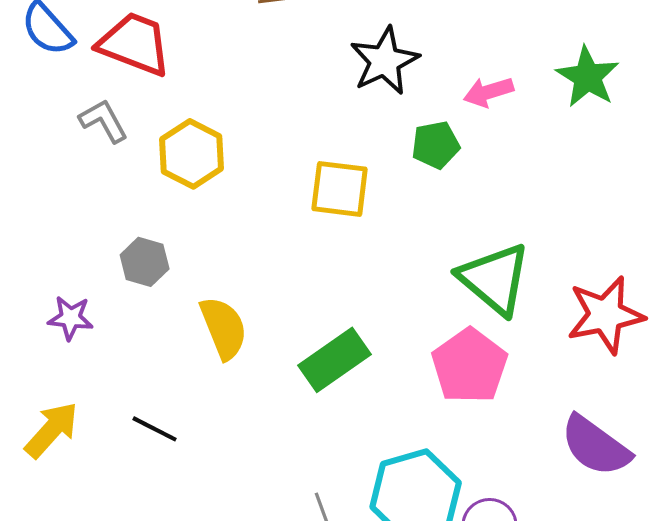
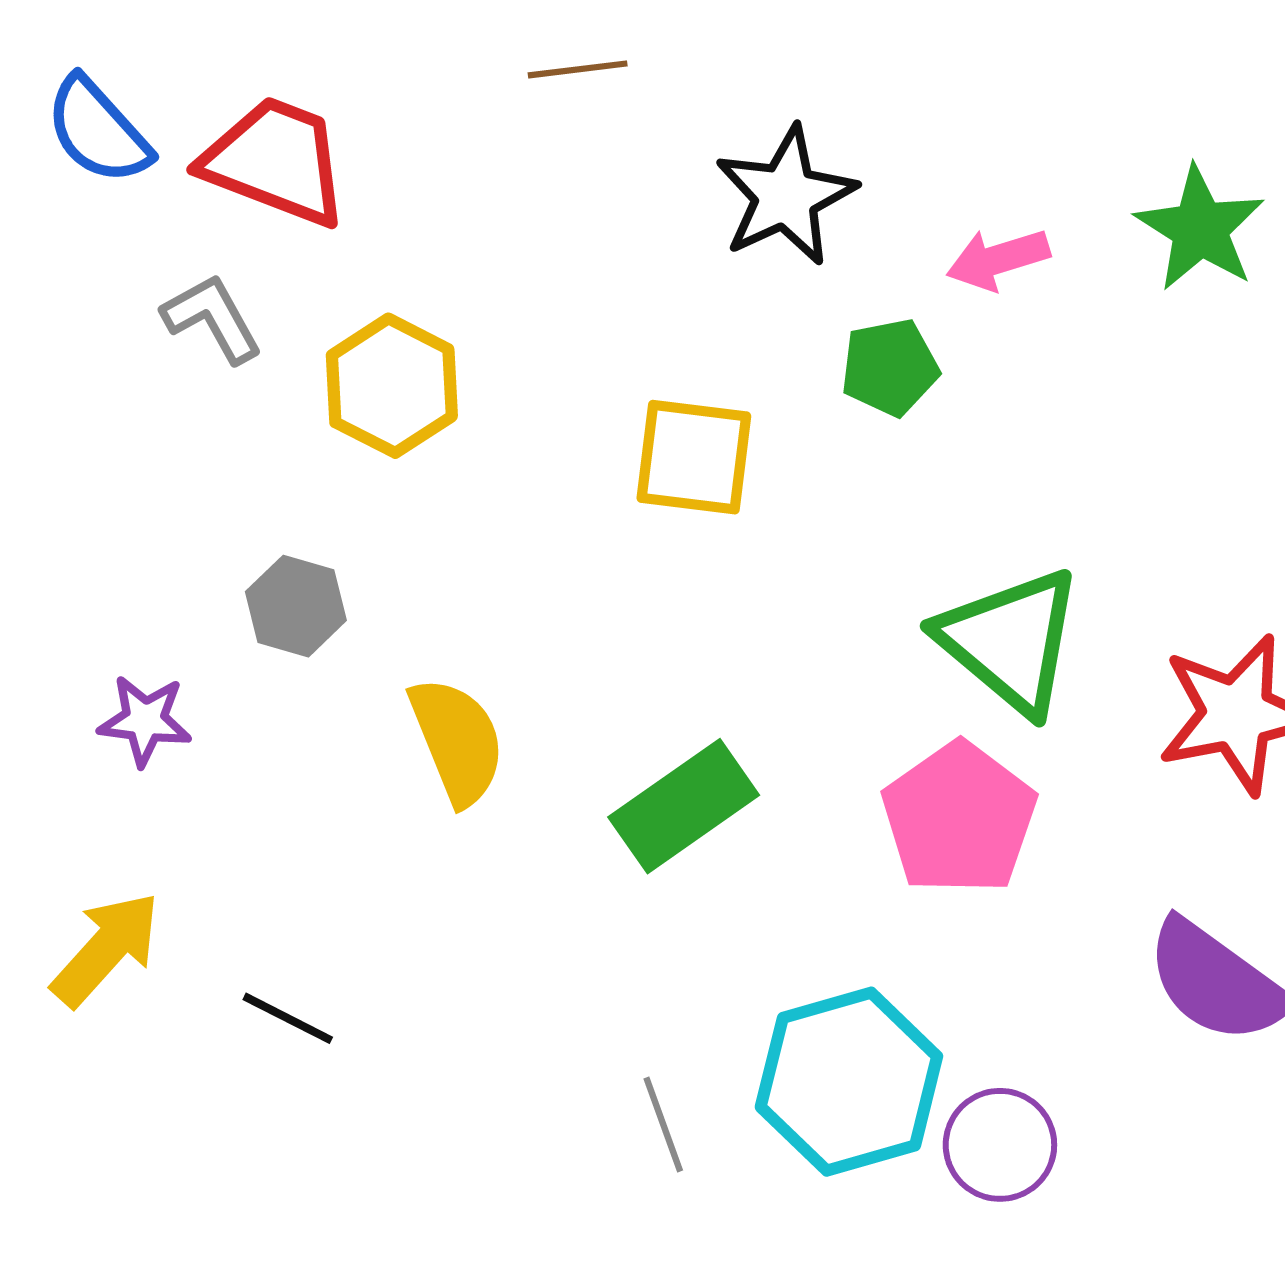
black line: (155, 429) -> (288, 1018), moved

